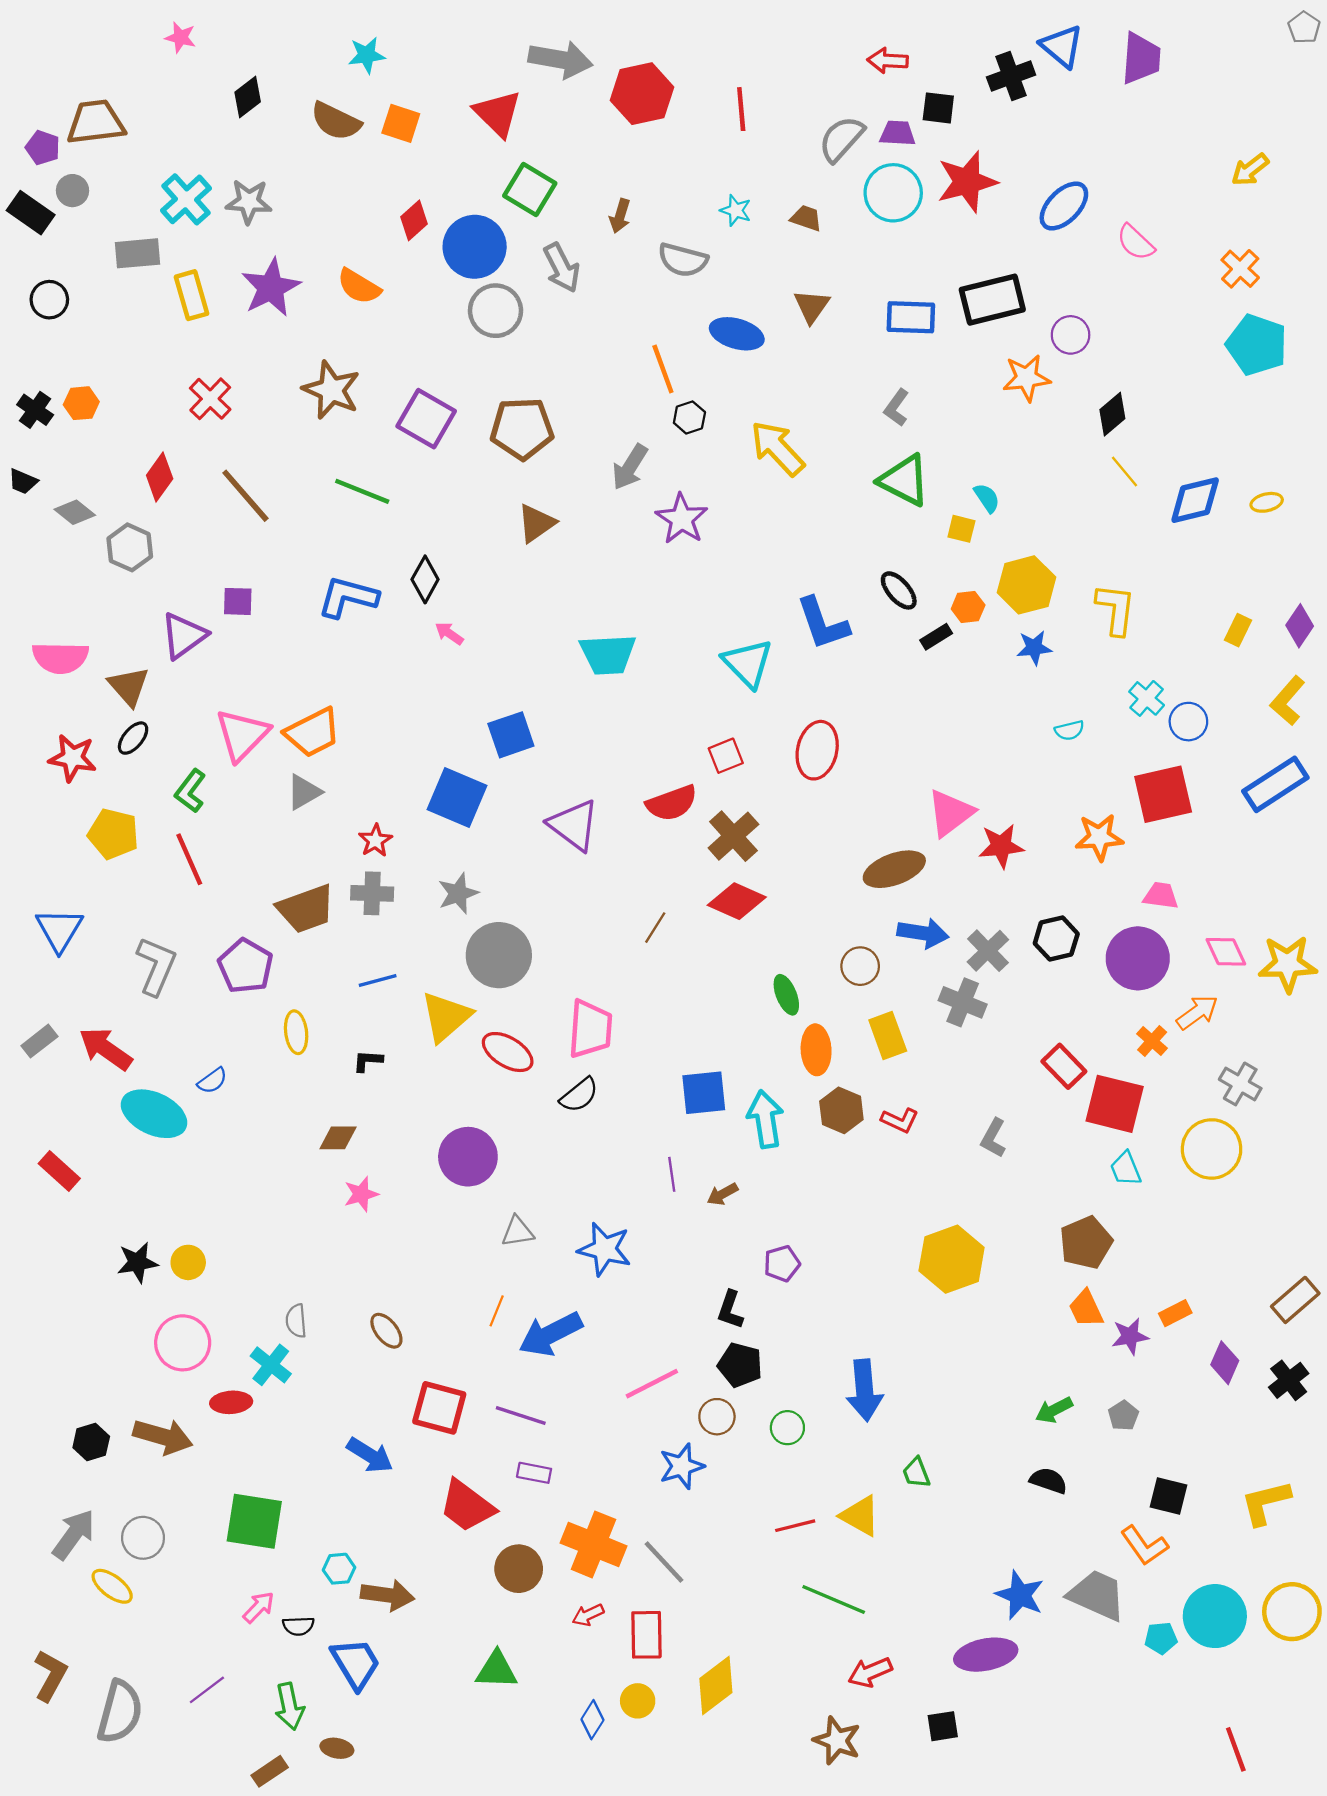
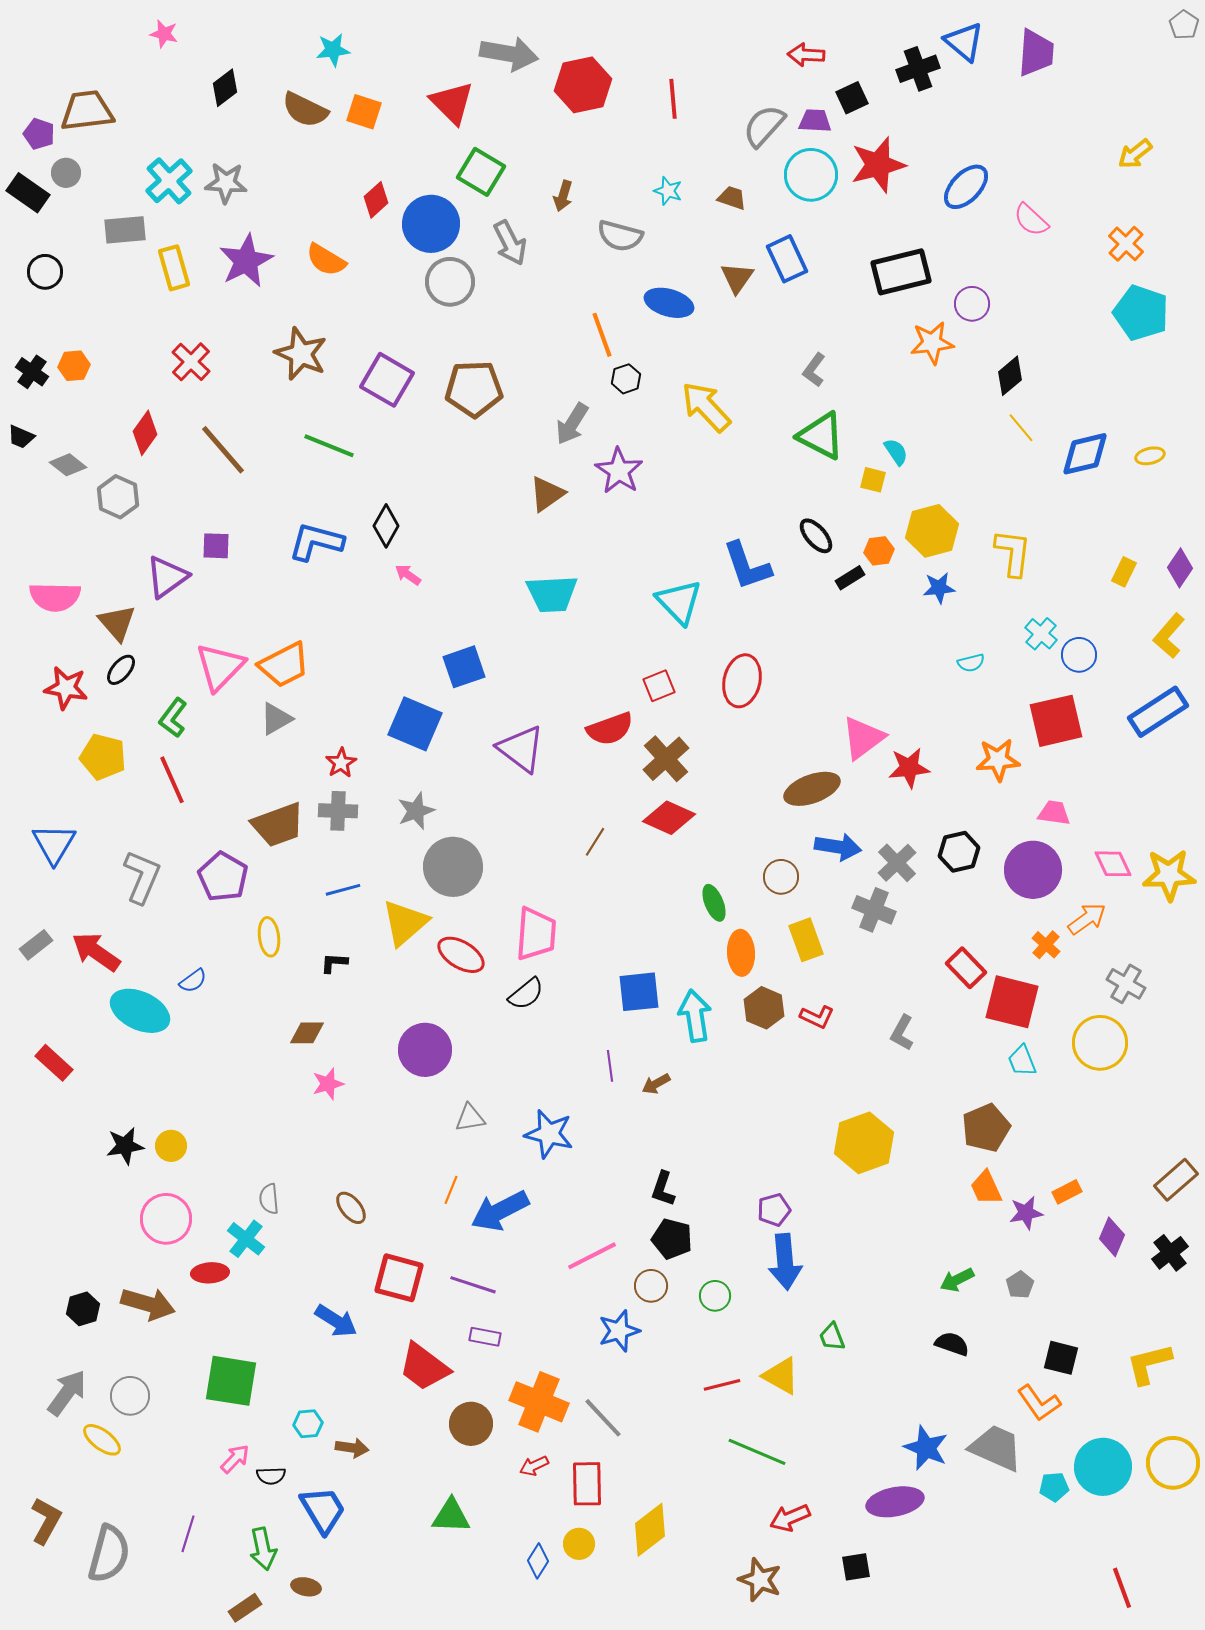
black square: (938, 108) -> (852, 98), turned -32
blue rectangle: (911, 317) -> (787, 259), moved, turned 63
brown triangle: (536, 523) -> (547, 494), moved
purple pentagon: (782, 1264) -> (774, 1210), moved
brown arrow: (388, 1595) -> (352, 1448), size x0.7
purple line: (207, 1690) -> (188, 1534), turned -36

